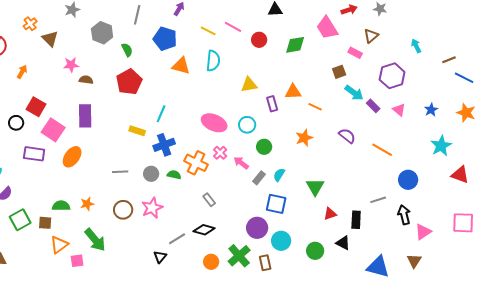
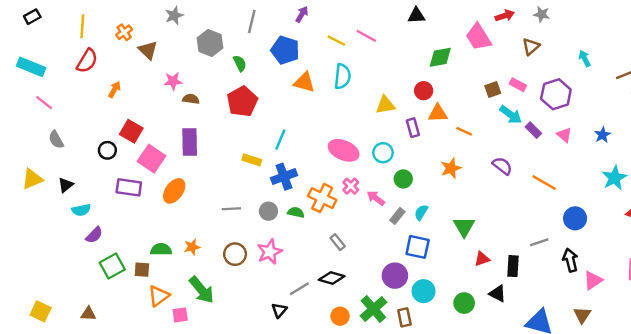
red circle: (259, 40) -> (424, 91), moved
pink rectangle: (355, 53) -> (518, 85), moved

